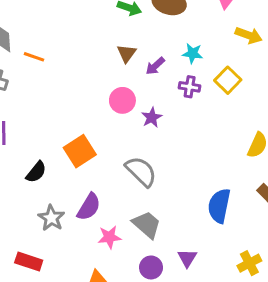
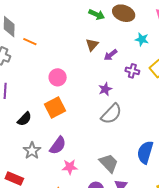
cyan star: (193, 53) -> (142, 39), moved
pink circle: (122, 100) -> (58, 77), moved
gray semicircle: (141, 171) -> (111, 114), moved, turned 85
gray trapezoid: (147, 225) -> (109, 163), moved

